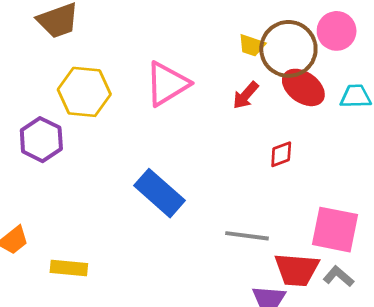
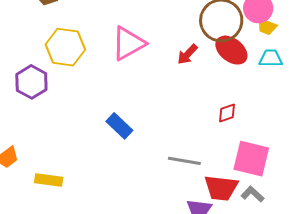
yellow trapezoid: (252, 45) -> (267, 27), moved
red diamond: (281, 154) -> (227, 113), moved
blue rectangle: (160, 193) -> (119, 126), size x0.7

